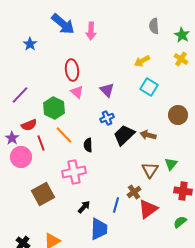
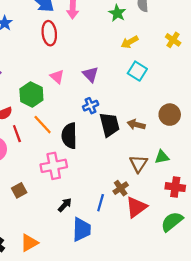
green star: (182, 35) -> (117, 13), moved
red ellipse: (72, 70) -> (49, 33), moved
brown circle: (178, 115) -> (170, 115), moved
black trapezoid: (124, 135) -> (109, 125), turned 120
black semicircle: (88, 145) -> (69, 136), size x1.6
green triangle: (171, 164) -> (162, 157), turned 40
brown square: (43, 194) -> (19, 190), size x0.6
green semicircle: (180, 222) -> (172, 222), size x1.5

